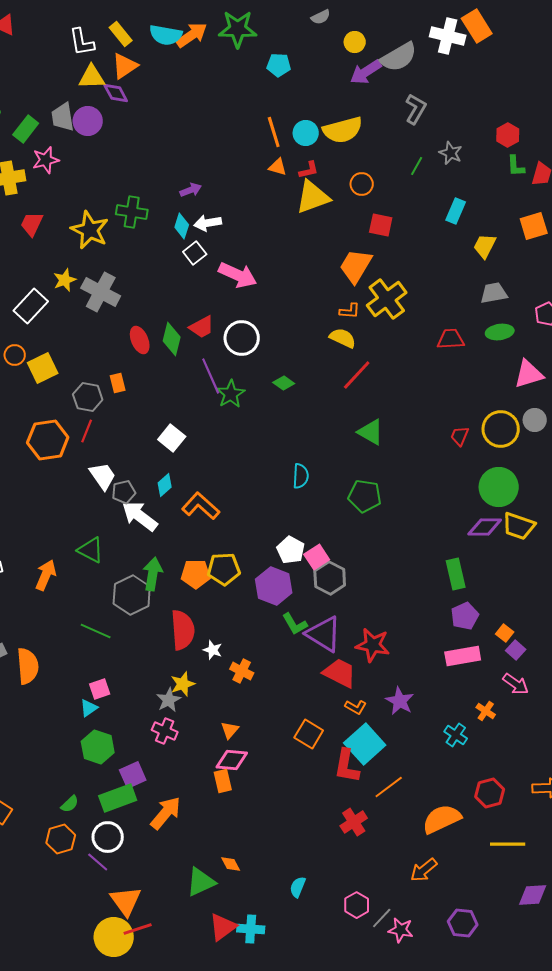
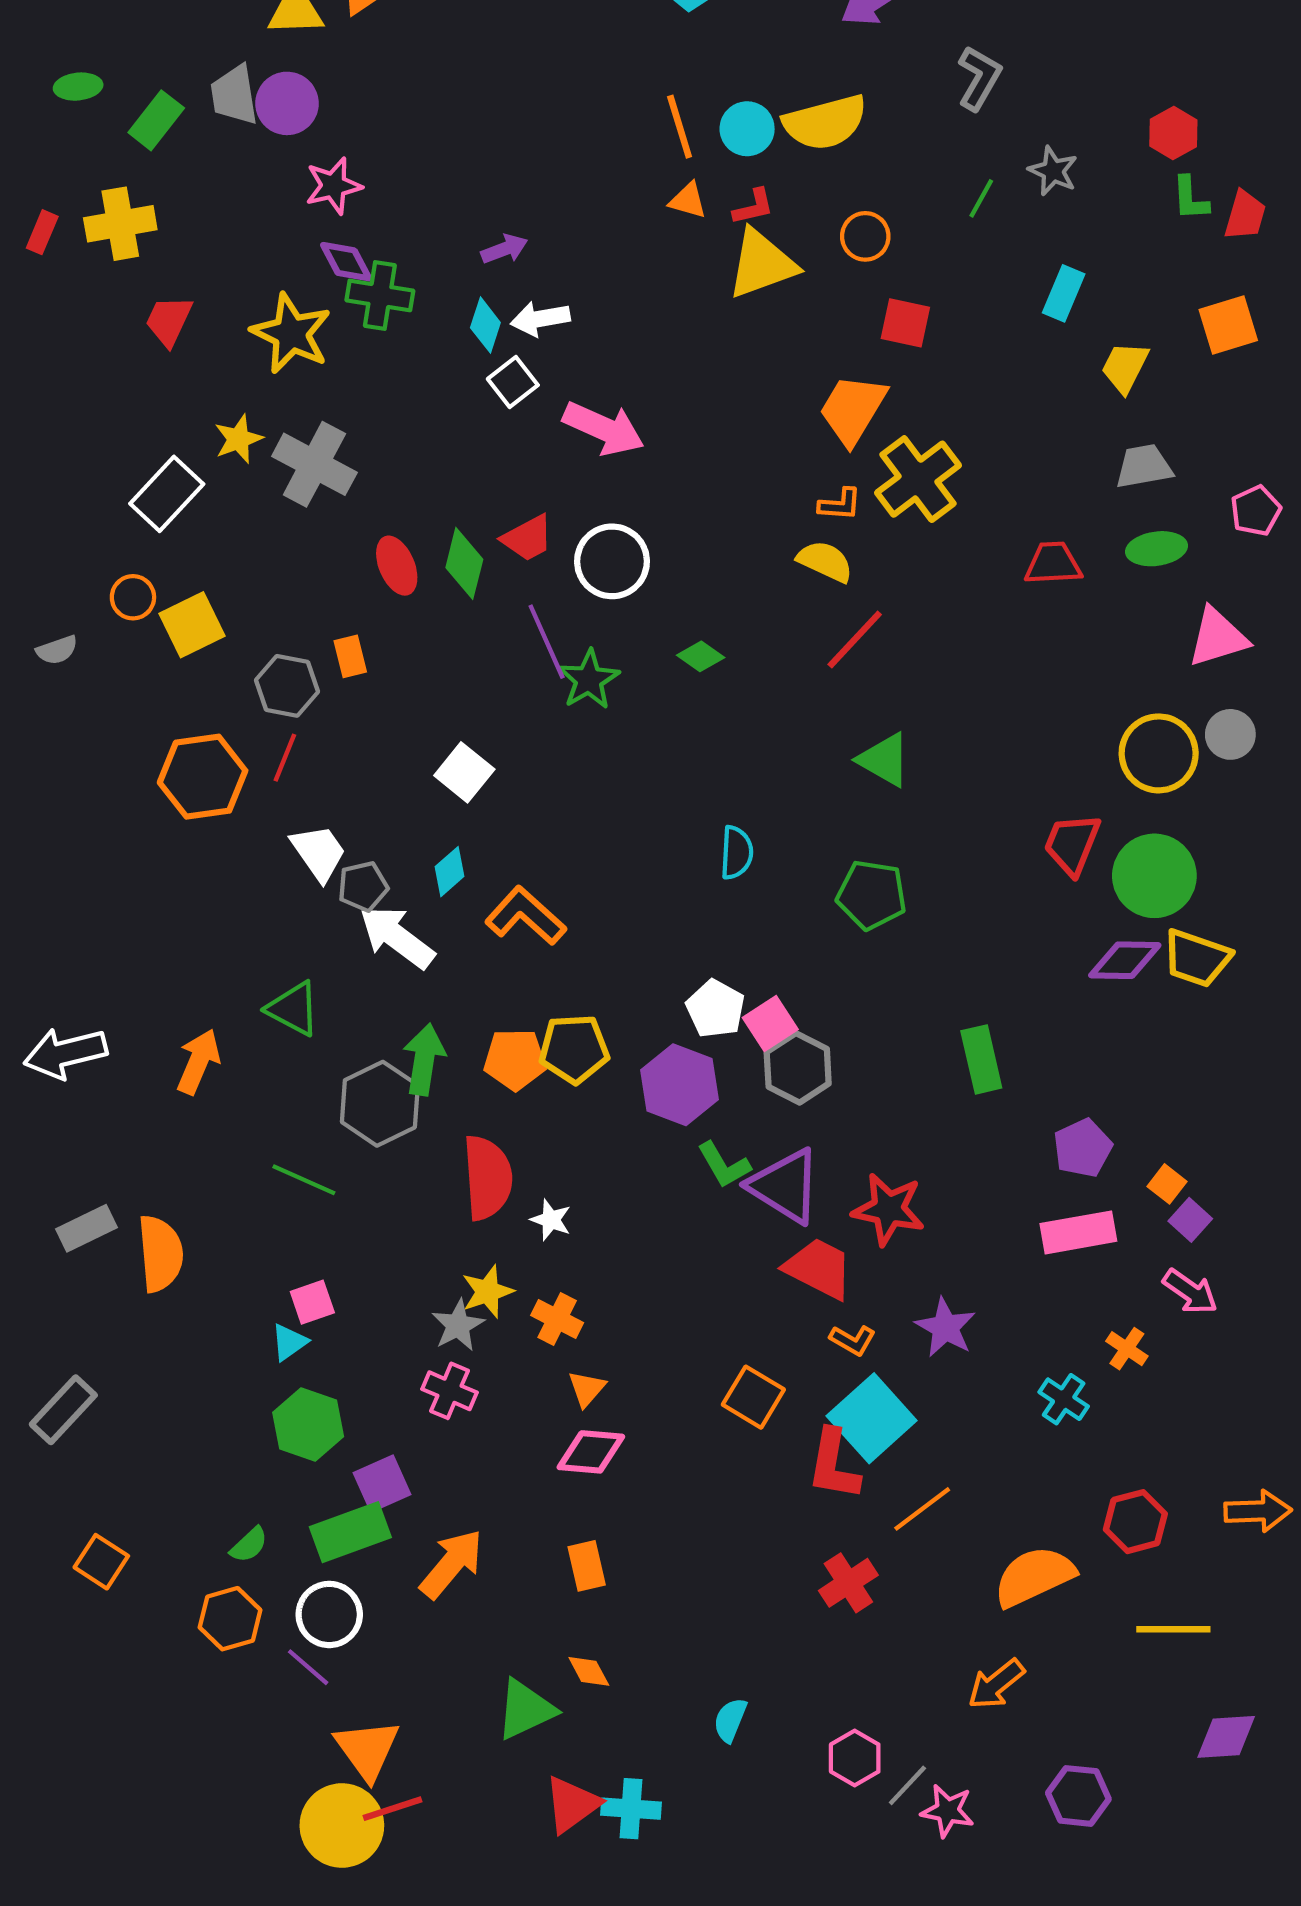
purple diamond: (116, 93) -> (346, 262), moved
pink star: (46, 160) -> (333, 186), moved
red trapezoid: (460, 436) -> (1072, 844), moved, size x1.5
green rectangle: (456, 574) -> (981, 1059), moved
orange cross: (242, 671) -> (557, 1319), moved
orange rectangle: (223, 781) -> (587, 1566), moved

